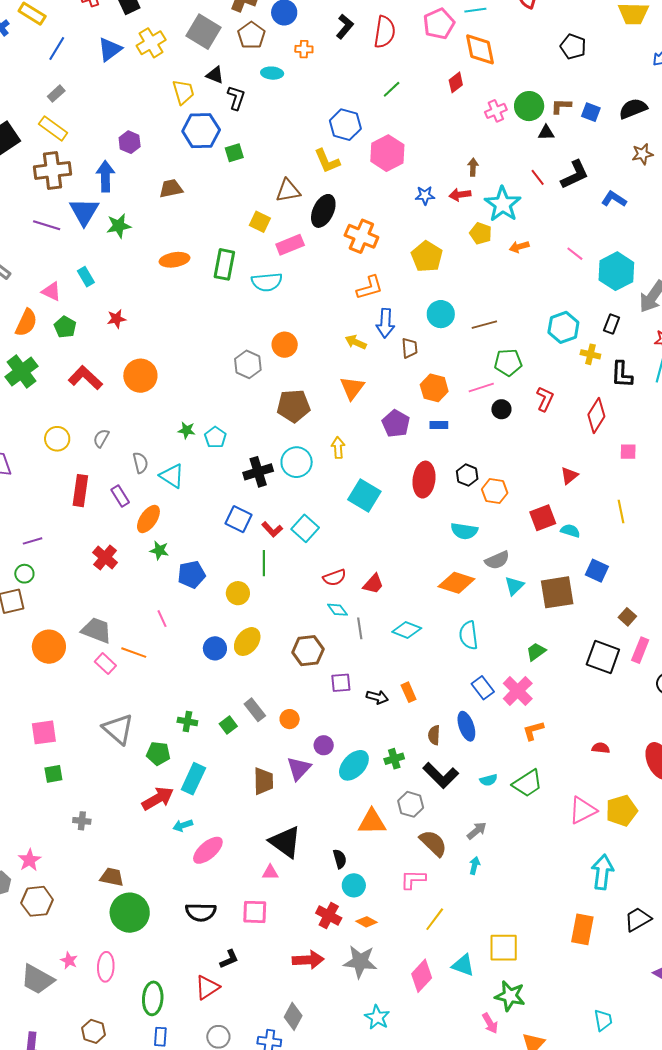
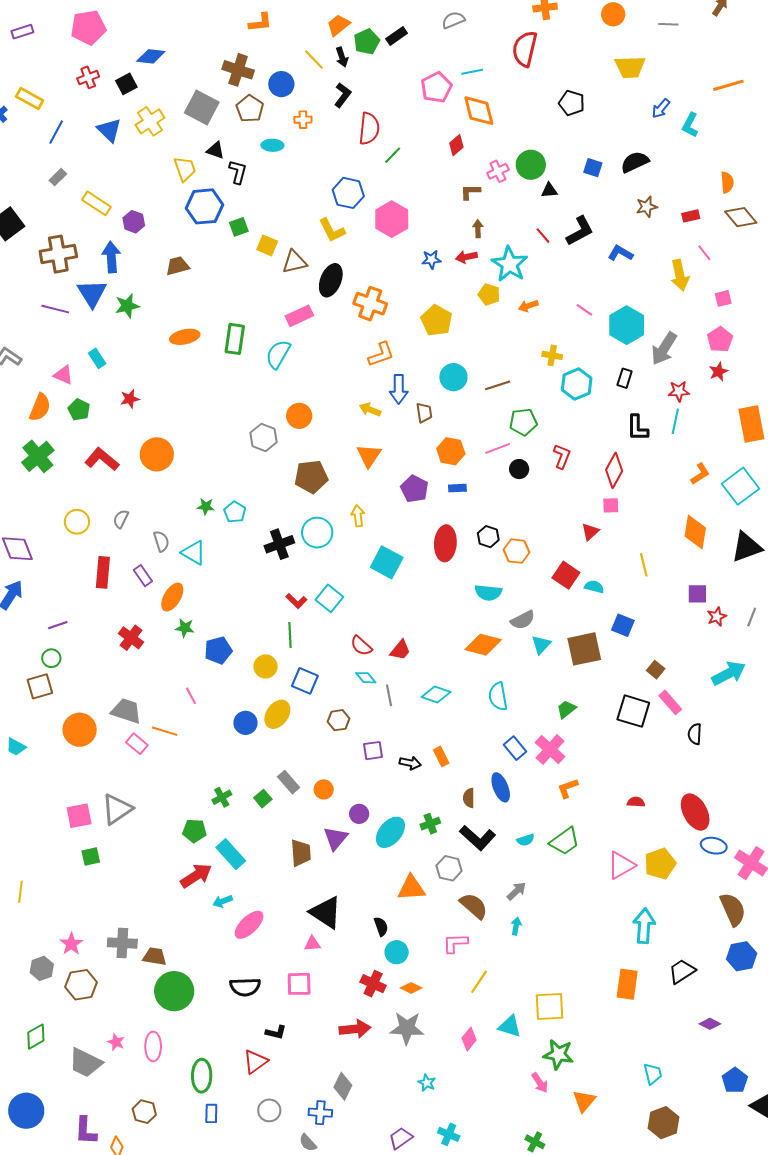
red semicircle: (385, 32) -> (369, 129), moved
blue triangle: (110, 49) -> (109, 130), turned -36
brown L-shape: (561, 106) -> (470, 192), moved
yellow rectangle: (53, 128) -> (96, 203), moved
yellow square: (260, 222) -> (267, 245), moved
cyan semicircle: (267, 282) -> (278, 354), turned 128
yellow cross: (590, 354) -> (552, 355), moved
pink square: (628, 452) -> (611, 505), moved
red square: (543, 518) -> (566, 575), turned -32
blue square: (238, 519) -> (305, 681), moved
red semicircle: (335, 578) -> (361, 646), turned 65
pink rectangle: (640, 650) -> (670, 702), turned -60
brown hexagon: (308, 651) -> (338, 720), size x0.7
green cross: (187, 721) -> (222, 797), turned -36
gray triangle: (118, 729) -> (117, 809), moved, turned 48
cyan rectangle: (193, 779) -> (231, 854), turned -64
gray cross: (82, 821) -> (122, 943), moved, size x1.6
black L-shape: (229, 959) -> (276, 1032), turned 40
pink diamond: (422, 976) -> (469, 1039), size x0.7
cyan star: (377, 1017) -> (427, 1083), size x0.7

